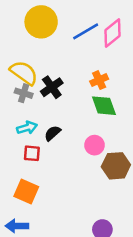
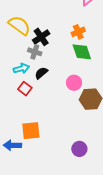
gray cross: (24, 93) -> (35, 52), moved
red square: (32, 153) -> (25, 89), turned 32
orange square: (26, 192) -> (31, 131), moved, turned -30

